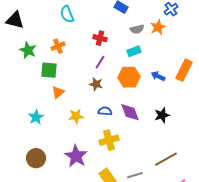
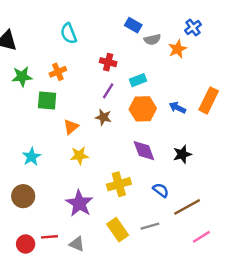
gray semicircle: (137, 29) -> (152, 39), moved
green star: (28, 50) -> (22, 77), turned -30
cyan rectangle: (134, 51) -> (138, 80), moved
orange triangle: (58, 92) -> (71, 127), moved
blue semicircle: (105, 111) -> (161, 190), moved, turned 32
brown circle: (36, 158) -> (23, 196), moved

